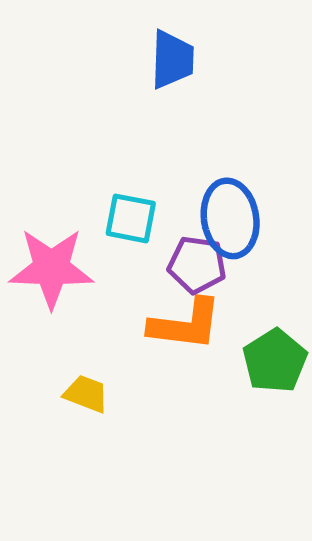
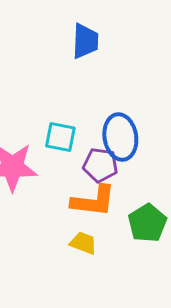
yellow trapezoid: (86, 394) -> (83, 243), moved

